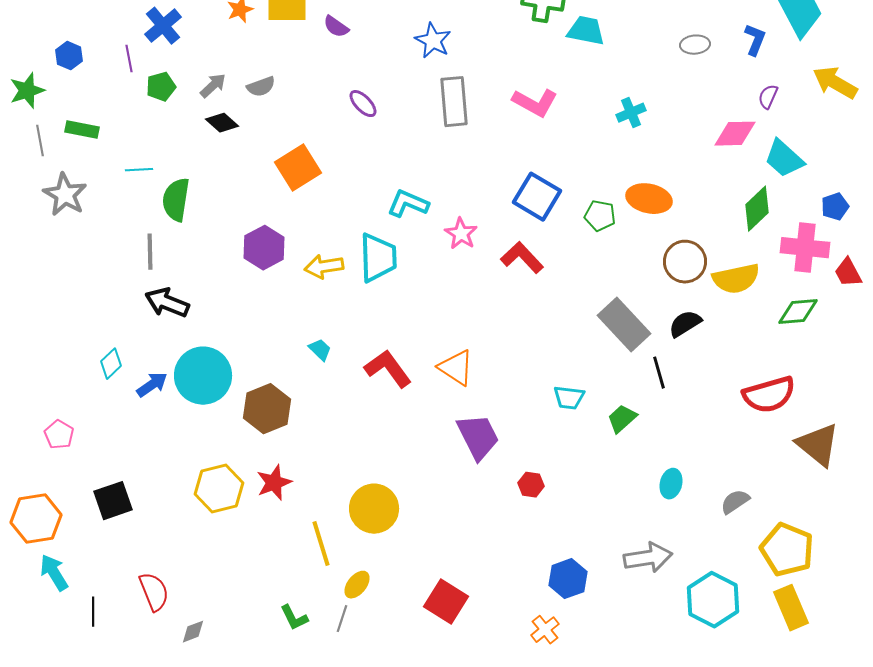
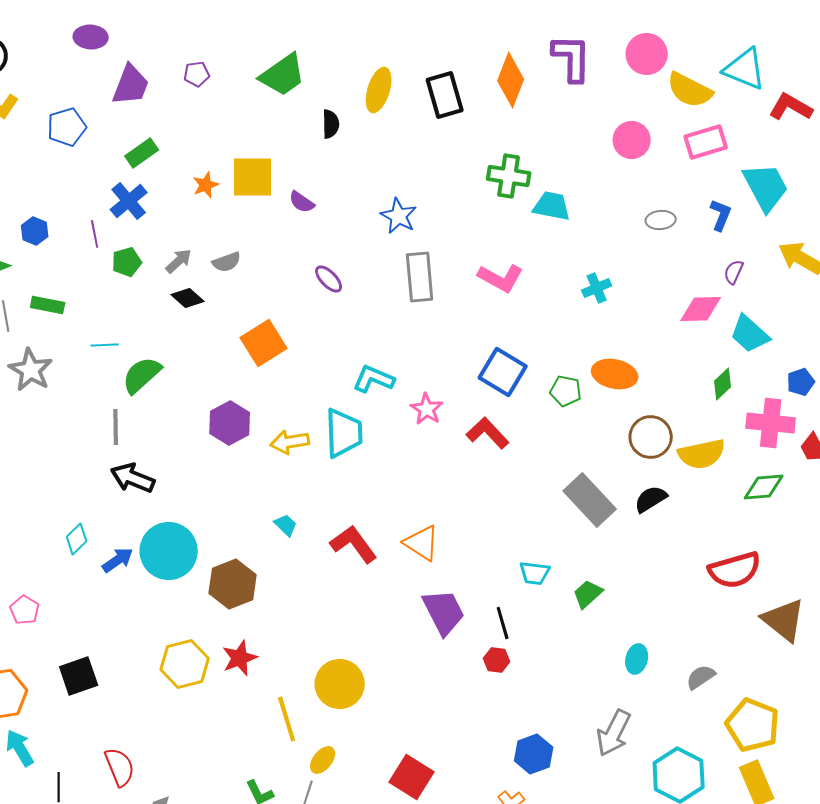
green semicircle: (176, 200) -> (142, 375), turned 39
green diamond: (757, 209) -> (723, 384), size x0.7
black line: (659, 373) -> (503, 623), moved
gray arrow: (648, 558) -> (614, 733), turned 126

